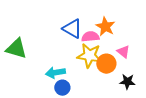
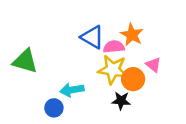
black star: (127, 82) -> (121, 101), moved
blue circle: (62, 88) -> (54, 108), moved

